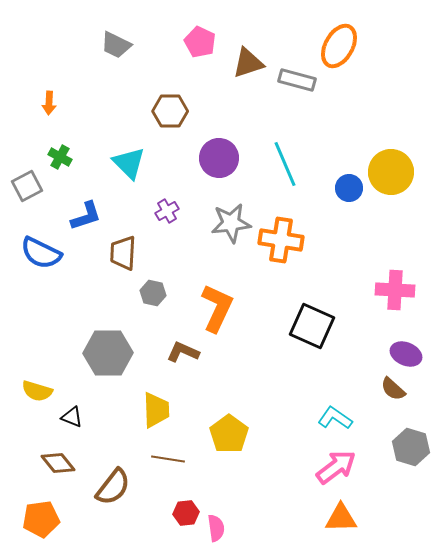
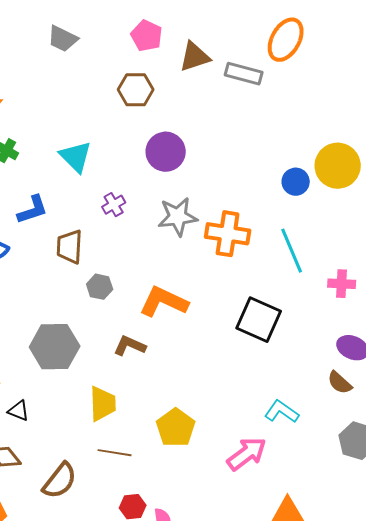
brown hexagon: (170, 111) -> (136, 90), moved
cyan line: (285, 164) -> (292, 251), moved
pink cross: (395, 290) -> (342, 284), size x0.7
orange L-shape: (217, 308) -> (164, 302), turned -90
pink arrow: (336, 467) -> (247, 454), moved

